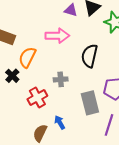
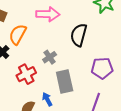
gray cross: (61, 79) -> (50, 57), turned -32
gray rectangle: (90, 103) -> (65, 82), moved

